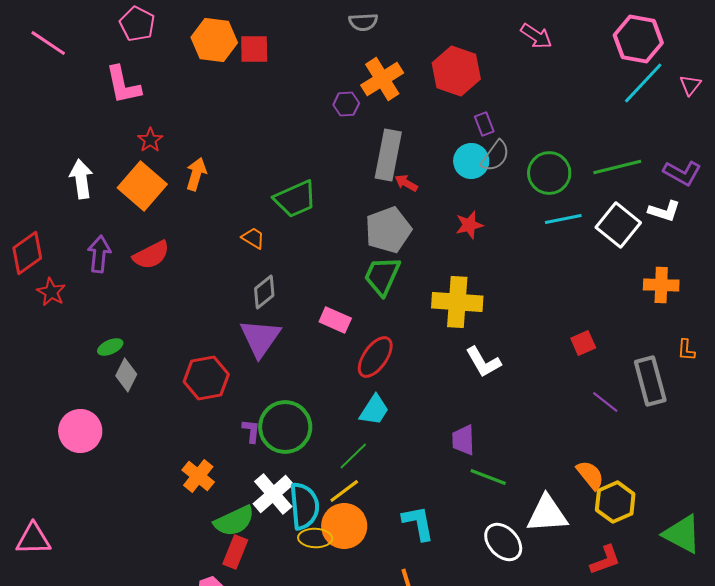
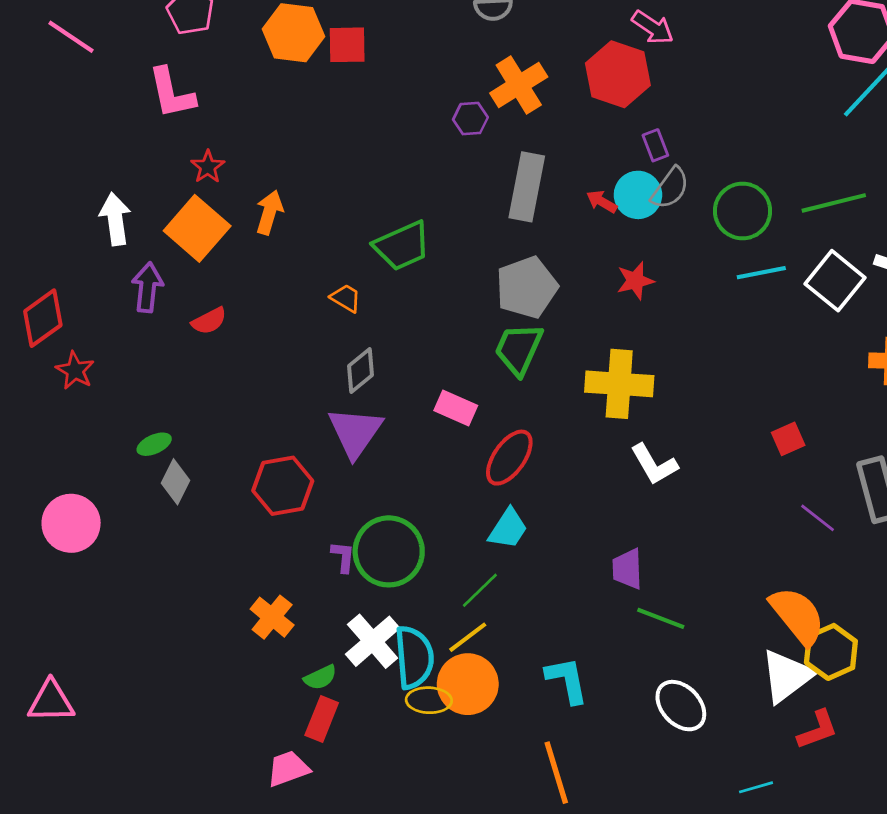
pink arrow: (536, 36) -> (653, 27), moved
red arrow: (406, 183) -> (602, 202), moved
purple arrow: (99, 254) -> (147, 287), moved
red semicircle: (151, 255) -> (209, 321), size x0.7
pink circle: (80, 431) -> (71, 523), moved
orange semicircle: (590, 475) -> (797, 616), size x1.5
white triangle: (547, 514) -> (787, 676), moved, turned -33
green semicircle: (234, 521) -> (320, 677), size x0.6

